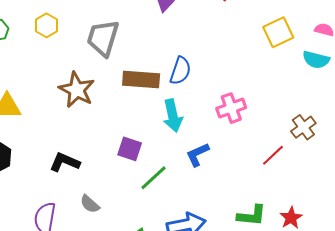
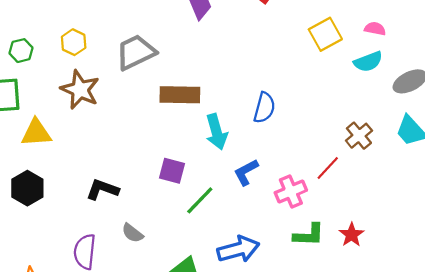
gray trapezoid: (103, 38) -> (136, 52), turned 51
cyan semicircle: (316, 60) -> (368, 62), turned -32
blue semicircle: (180, 71) -> (264, 108), moved
brown star: (77, 90) -> (80, 90), moved
pink cross: (231, 108) -> (291, 192), moved

